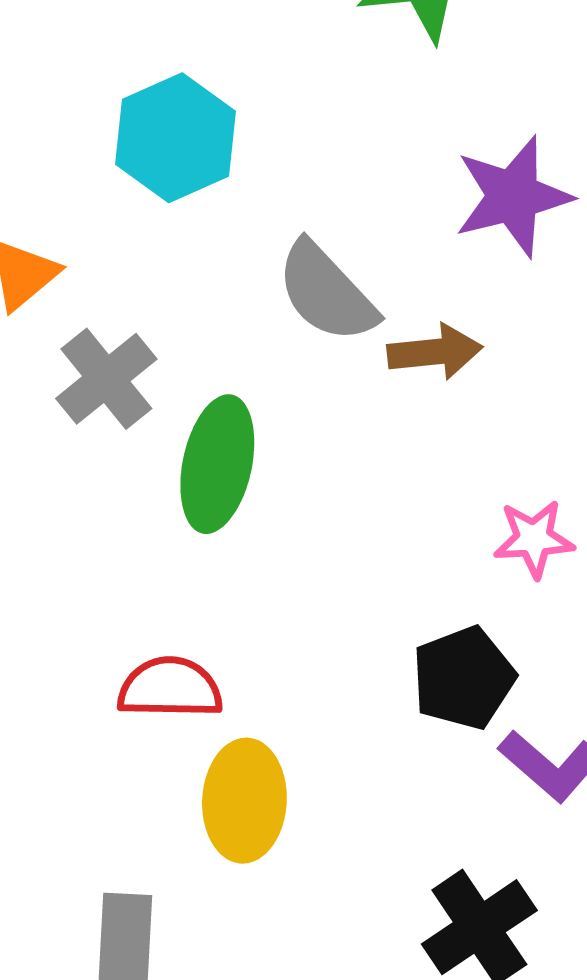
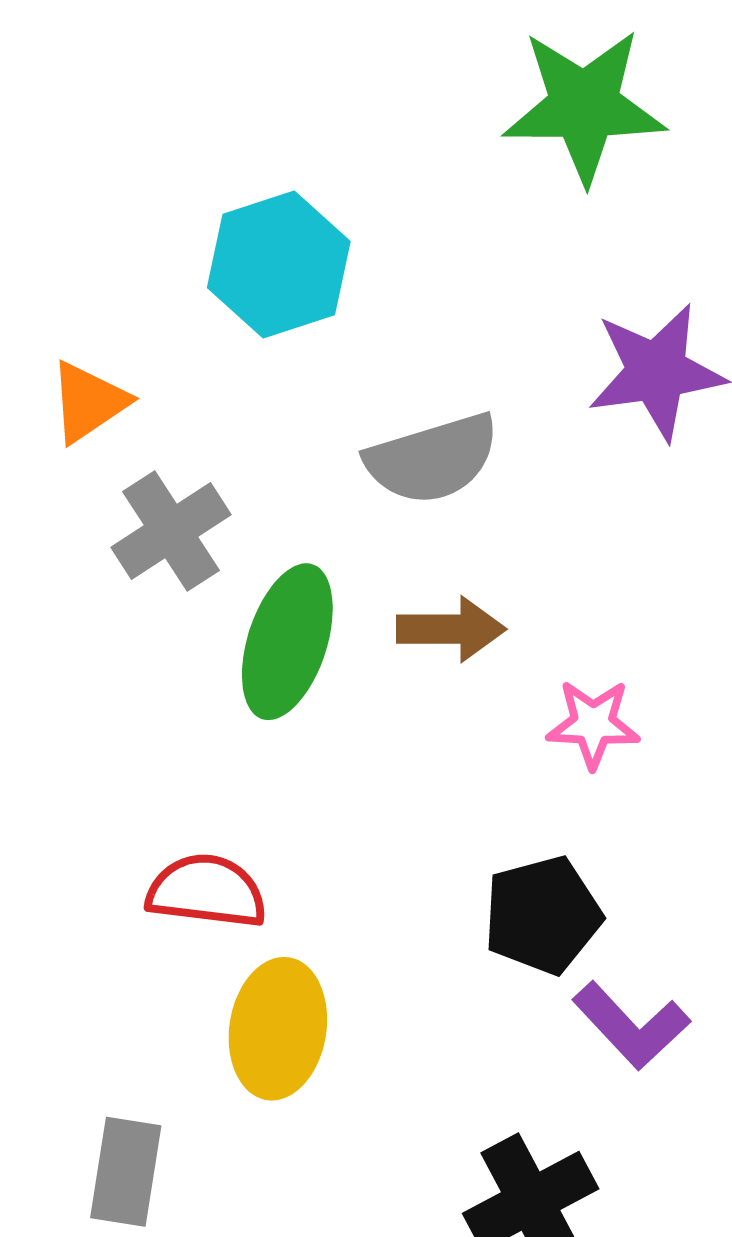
gray semicircle: (326, 292) -> (432, 459), turned -70
brown arrow: (435, 352) -> (451, 629), moved
pink star: (534, 539) -> (593, 724), moved

